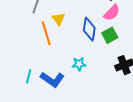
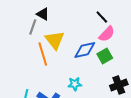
yellow triangle: (58, 19) -> (55, 40), size x1.5
blue diamond: (89, 29) -> (85, 50), turned 70

